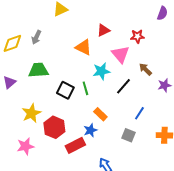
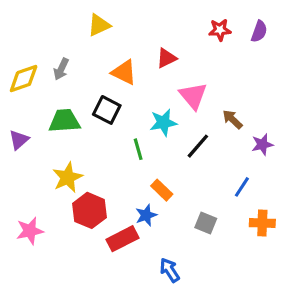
red star: (137, 36) -> (220, 30), moved
orange triangle: (83, 47) -> (124, 72), moved
black square: (65, 90) -> (107, 110), moved
yellow star: (31, 113) -> (68, 177), moved
blue line: (139, 113) -> (242, 187), moved
pink star: (25, 146) -> (30, 231), moved

